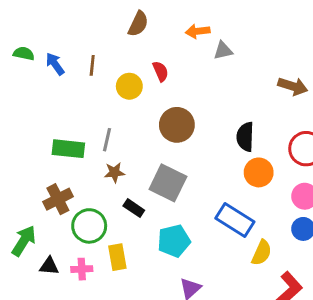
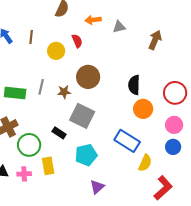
orange arrow: (198, 31) -> (93, 20), moved
brown arrow: (293, 86) -> (155, 40), moved, turned -84
brown star: (114, 172) -> (64, 92), moved

